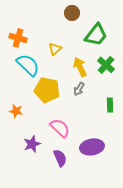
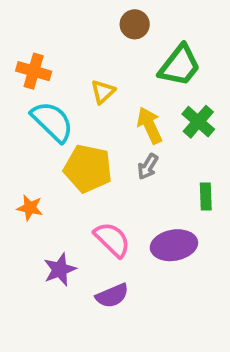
purple ellipse: (92, 147) -> (174, 245), moved
purple semicircle: (60, 158) -> (112, 296), turned 90

